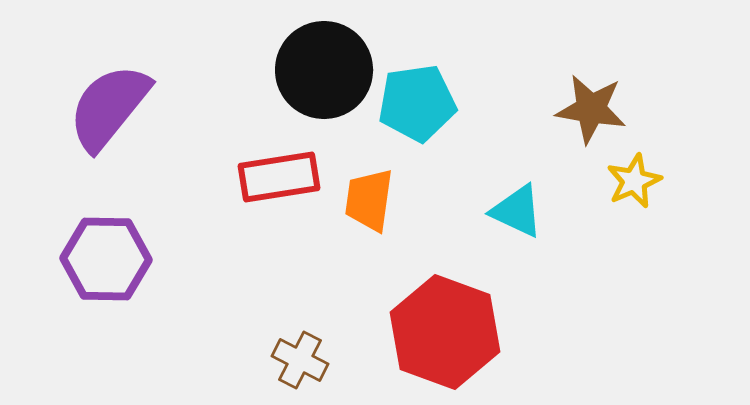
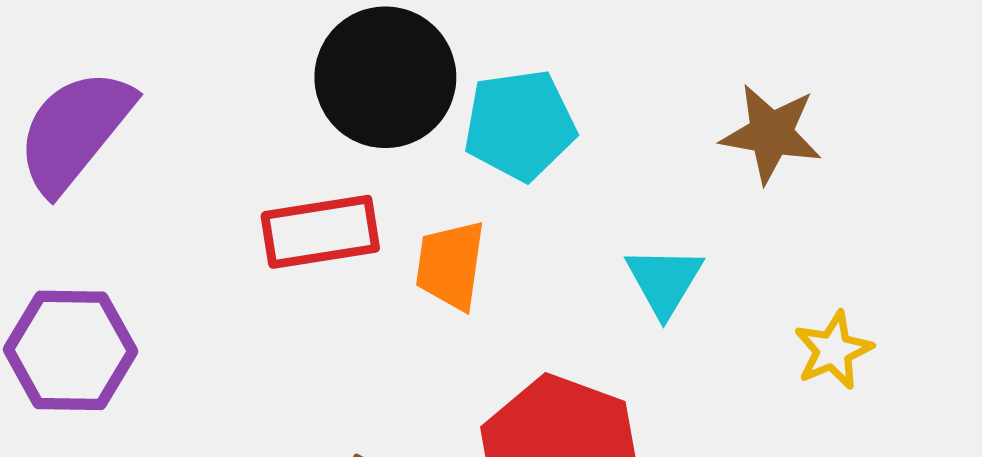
yellow star: (634, 181) -> (833, 350), moved
cyan triangle: (517, 211) -> (664, 281), turned 36

